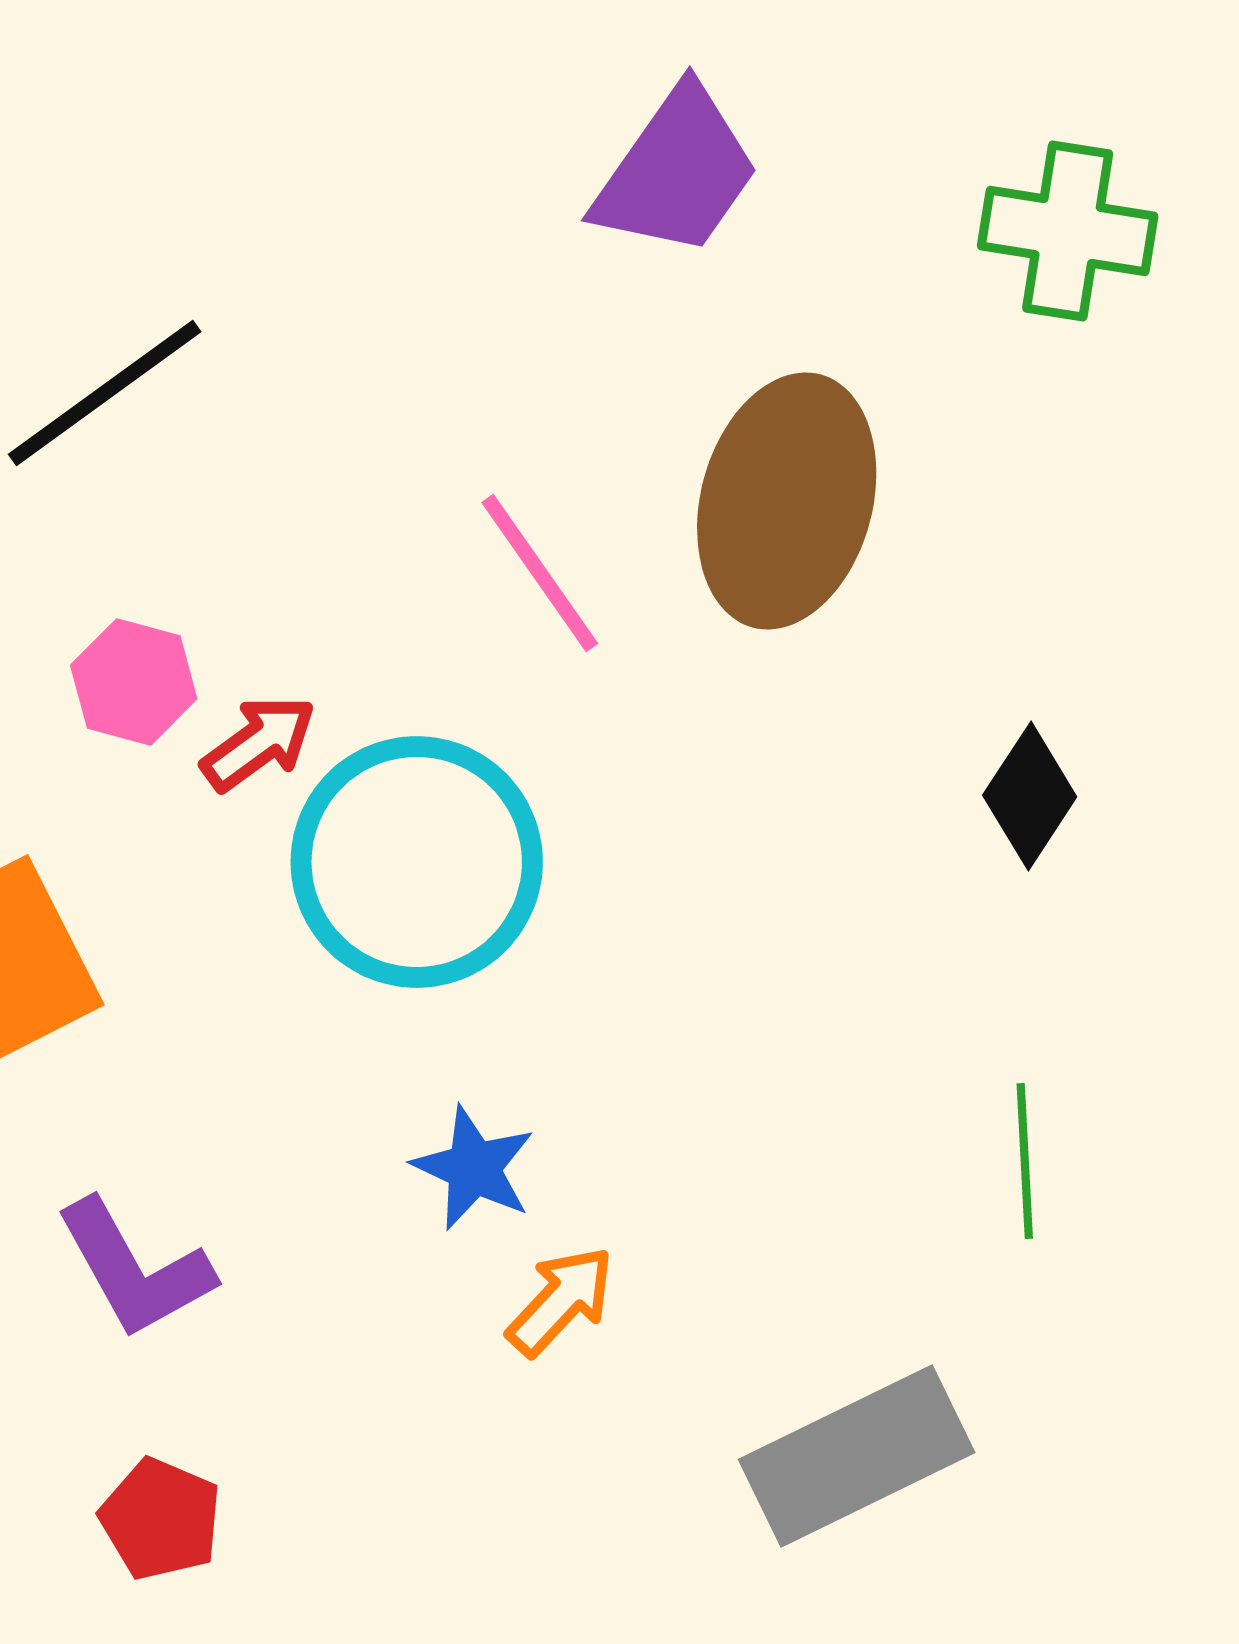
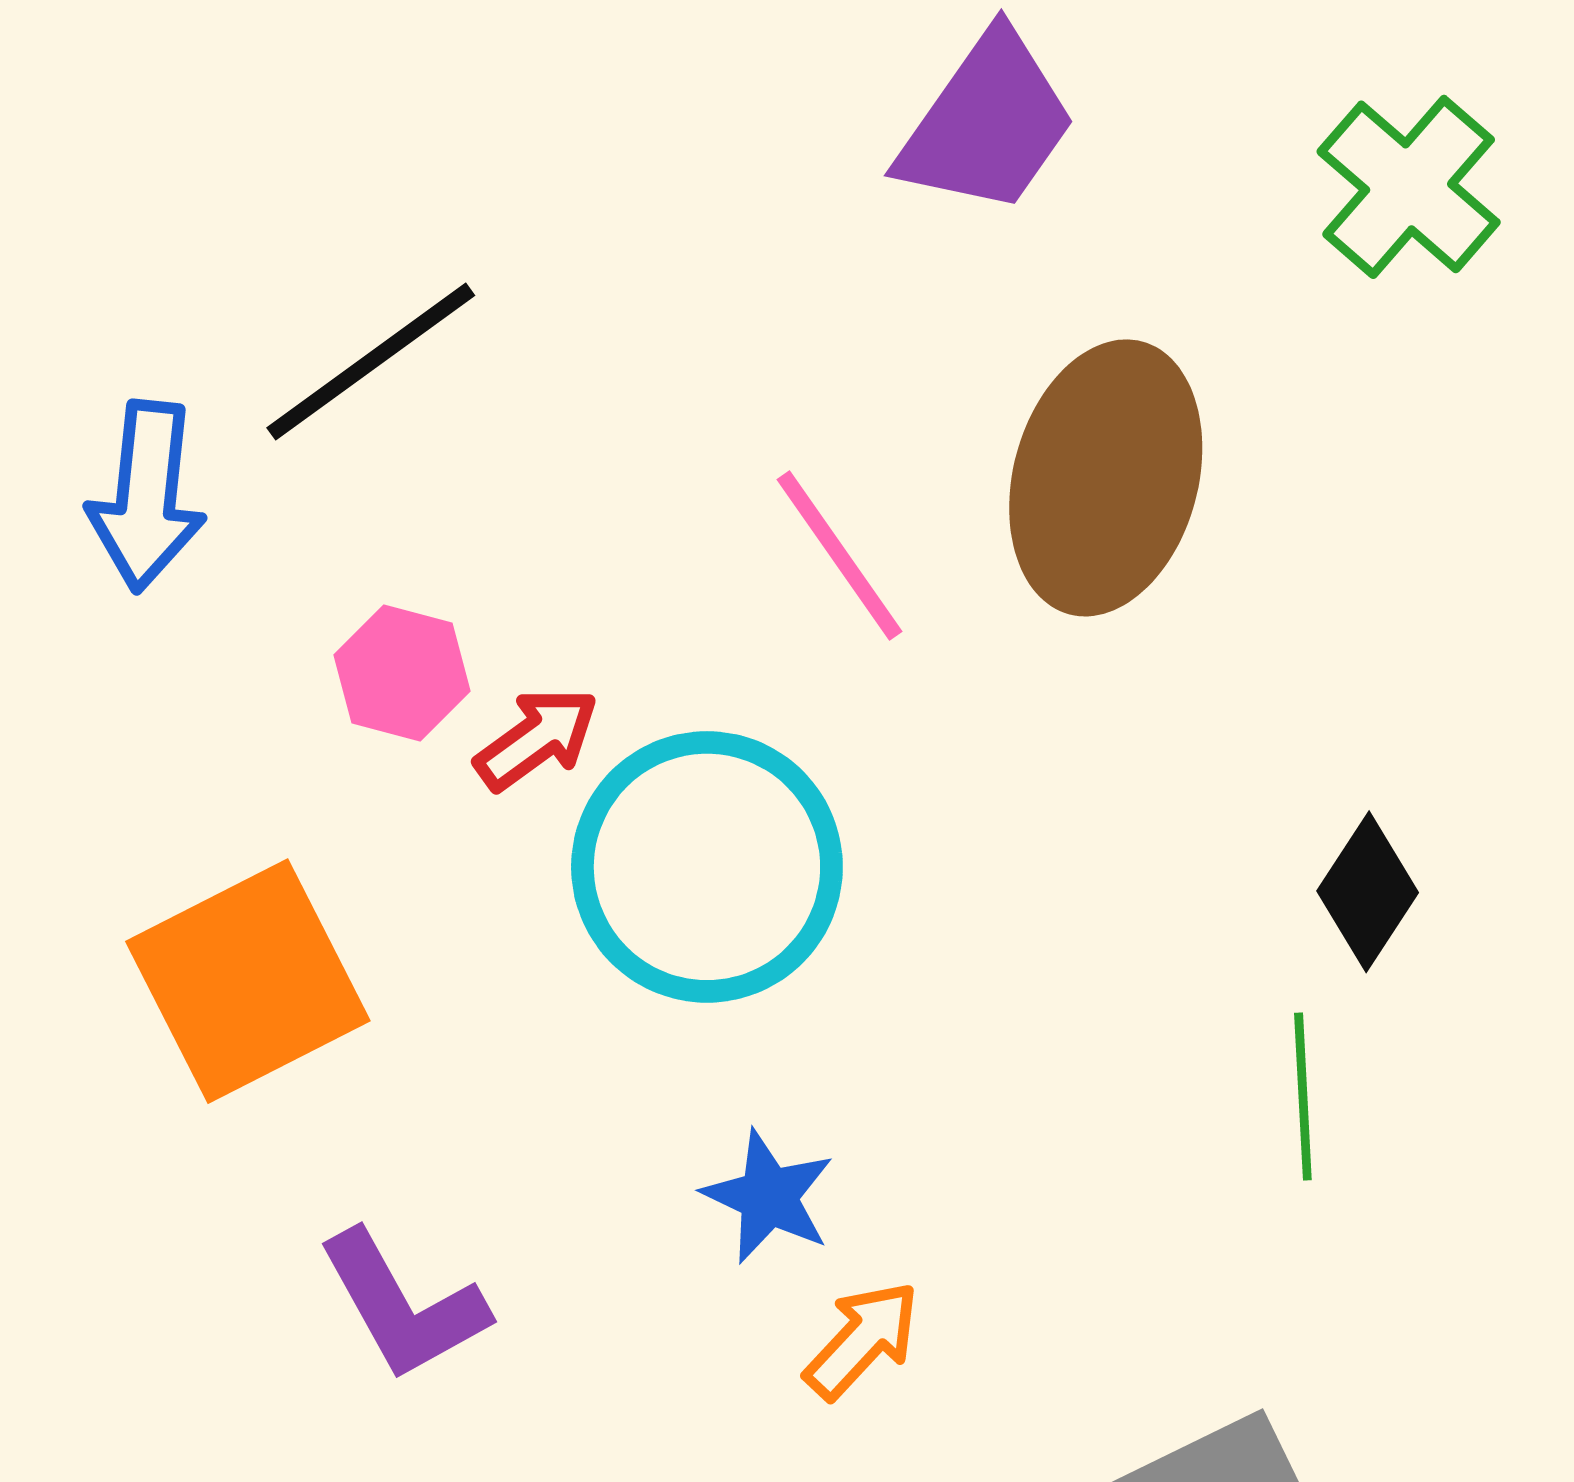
green cross: (1068, 231) -> (1409, 187), turned 32
black diamond: (1030, 796) -> (1368, 892), moved
green line: (1025, 1161) -> (1303, 1097), moved

